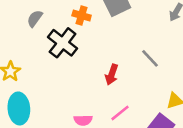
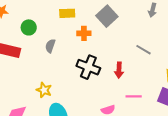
black cross: (63, 43) -> (88, 67), moved
pink line: (120, 113) -> (134, 96), turned 56

